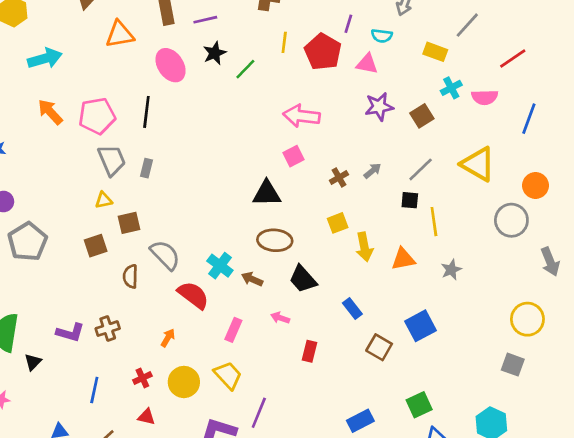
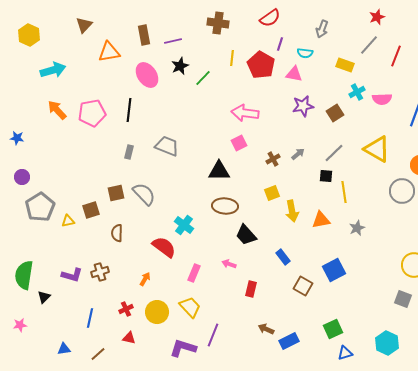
red line: (513, 58) -> (396, 56), moved, turned -35
gray trapezoid: (112, 160) -> (167, 146), moved, turned -45
yellow triangle: (104, 200) -> (68, 221), moved
gray semicircle: (165, 255) -> (144, 194), moved
brown arrow: (252, 279) -> (266, 329), moved

